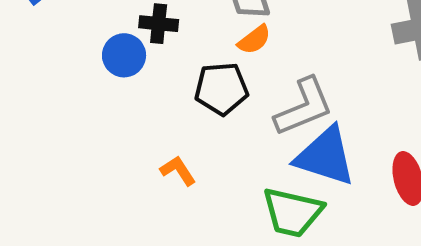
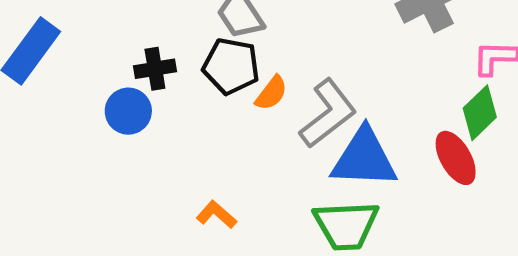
orange semicircle: (254, 40) -> (271, 93), moved
black pentagon: (221, 89) -> (231, 66), moved, turned 30

